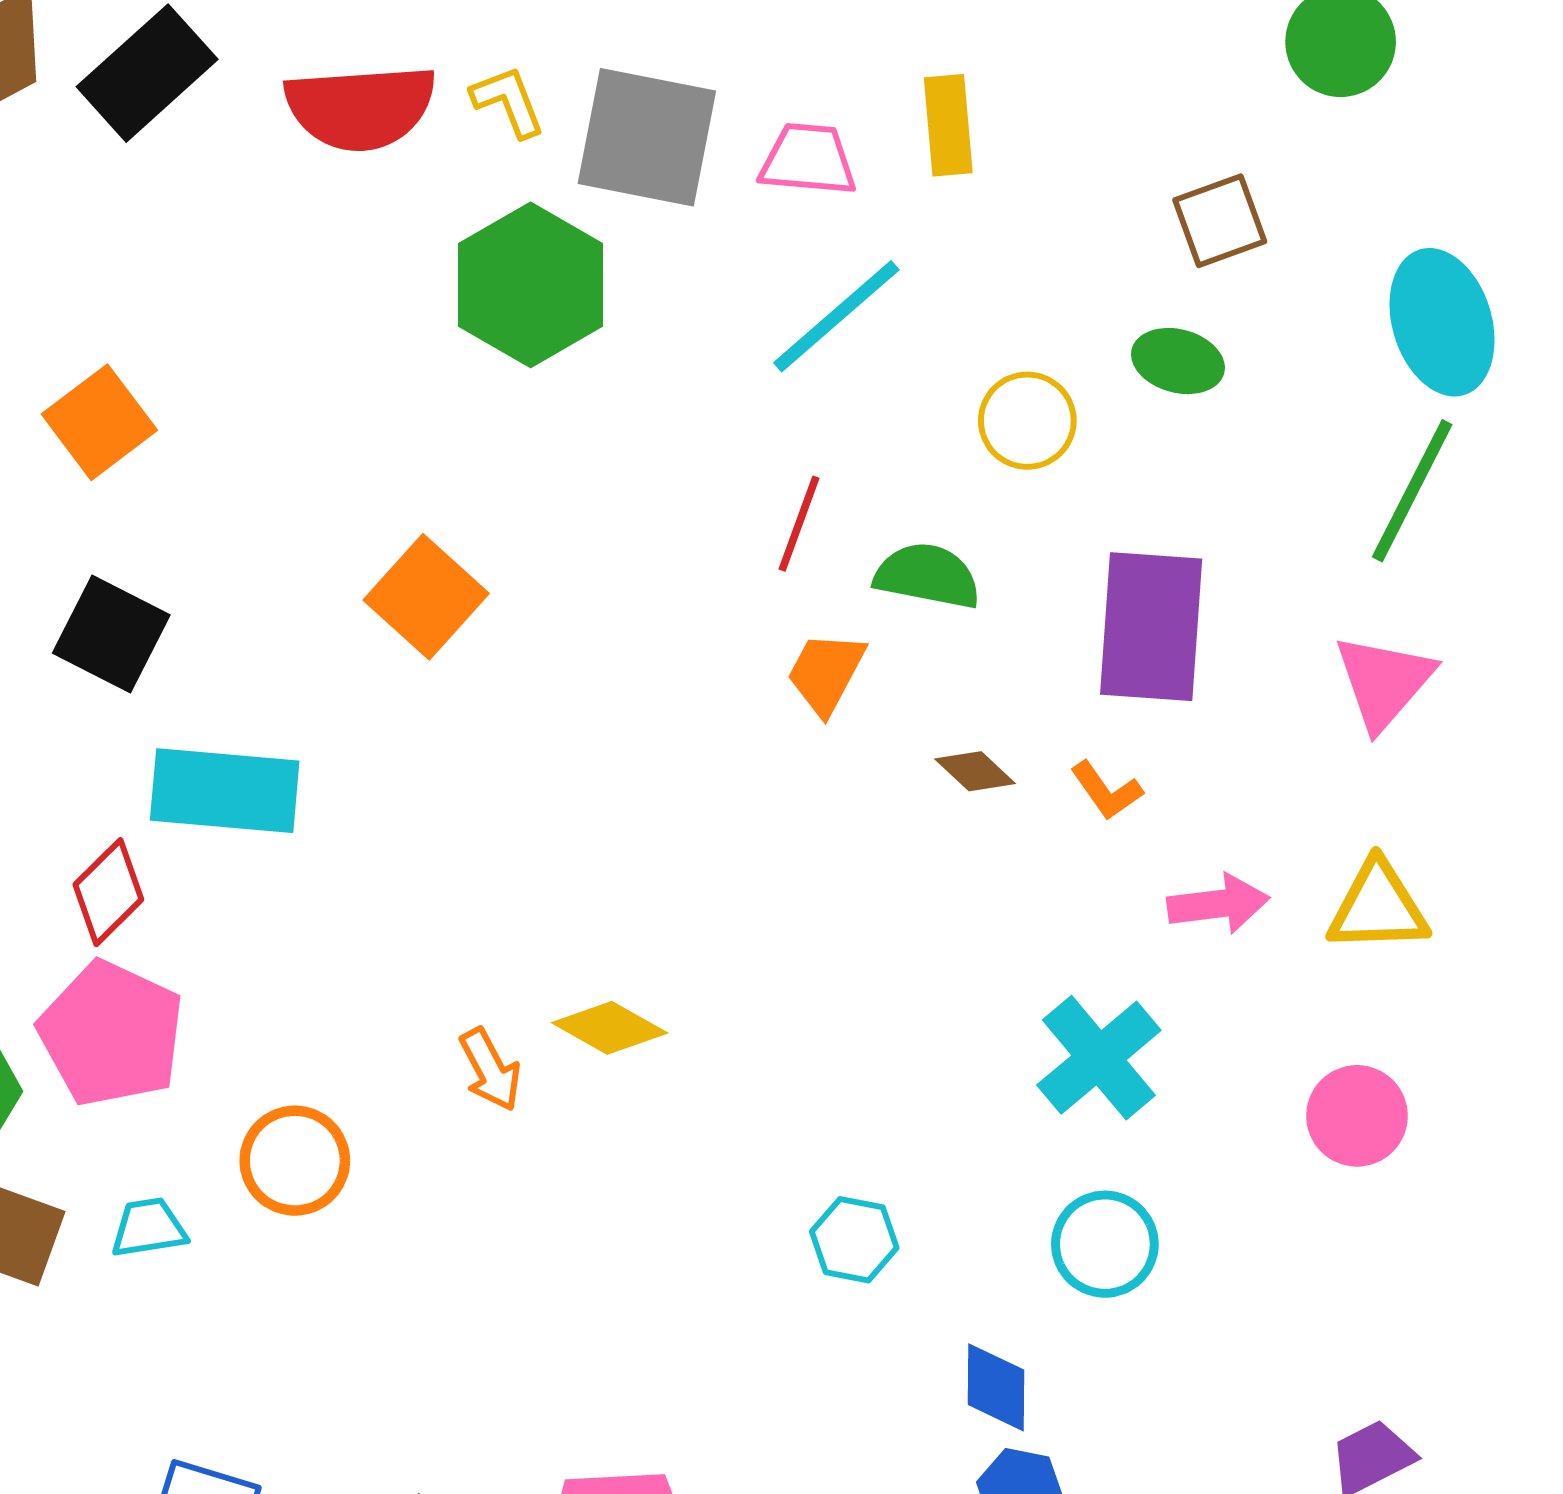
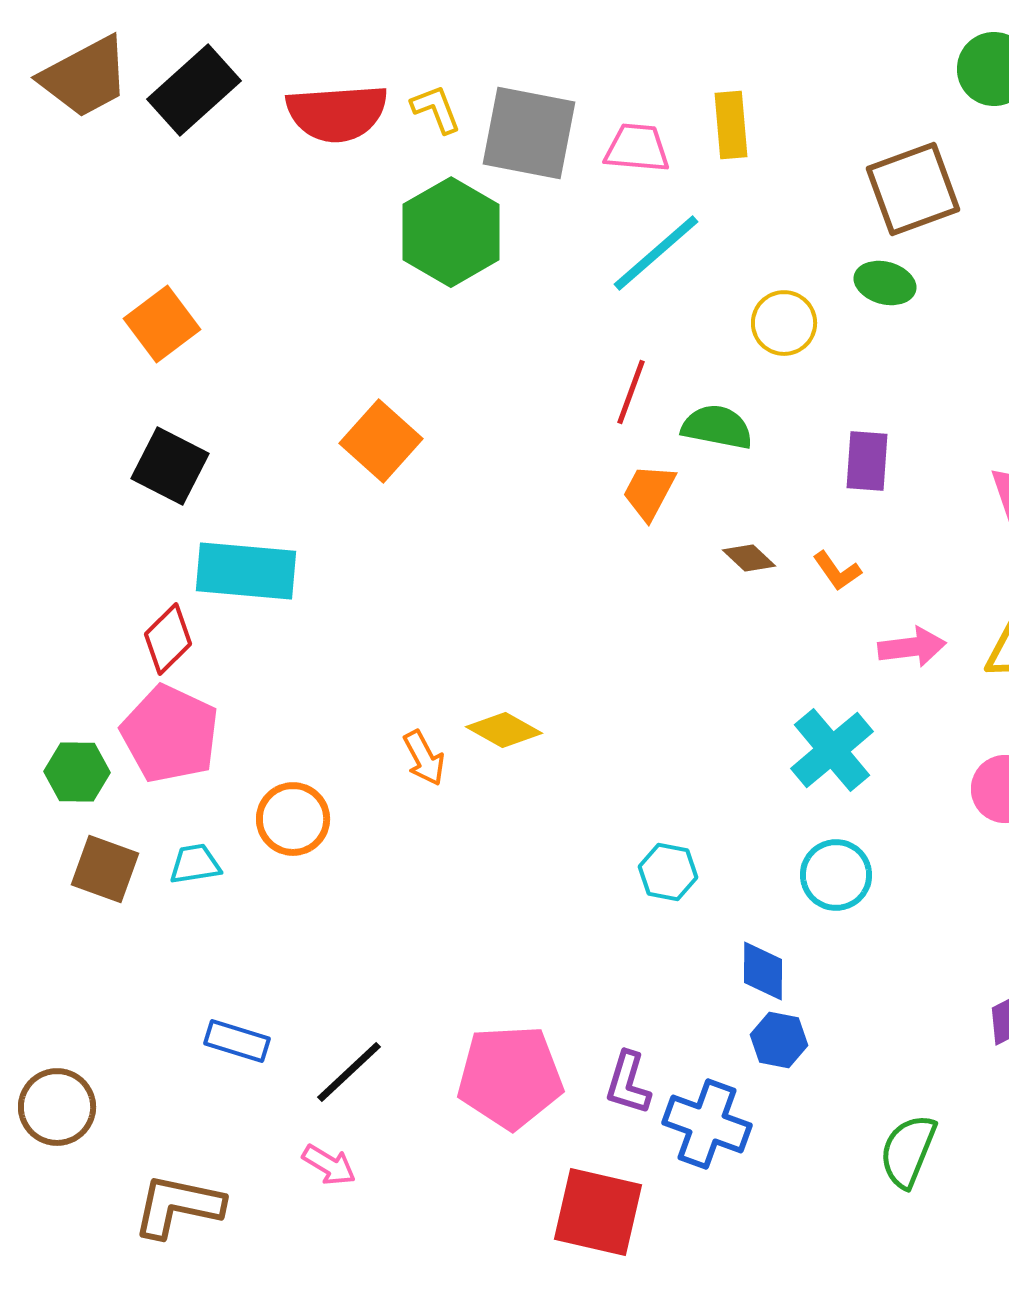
brown square: (1220, 221) -> (913, 189), size x1.5
purple rectangle: (1151, 627) -> (867, 461), size x0.6

